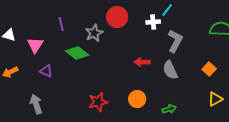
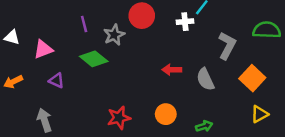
purple line: (61, 24) -> (84, 24), moved
gray L-shape: (175, 41) -> (227, 46), moved
pink triangle: (35, 45) -> (43, 49), turned 36
orange square: (209, 69) -> (252, 78), size x1.5

